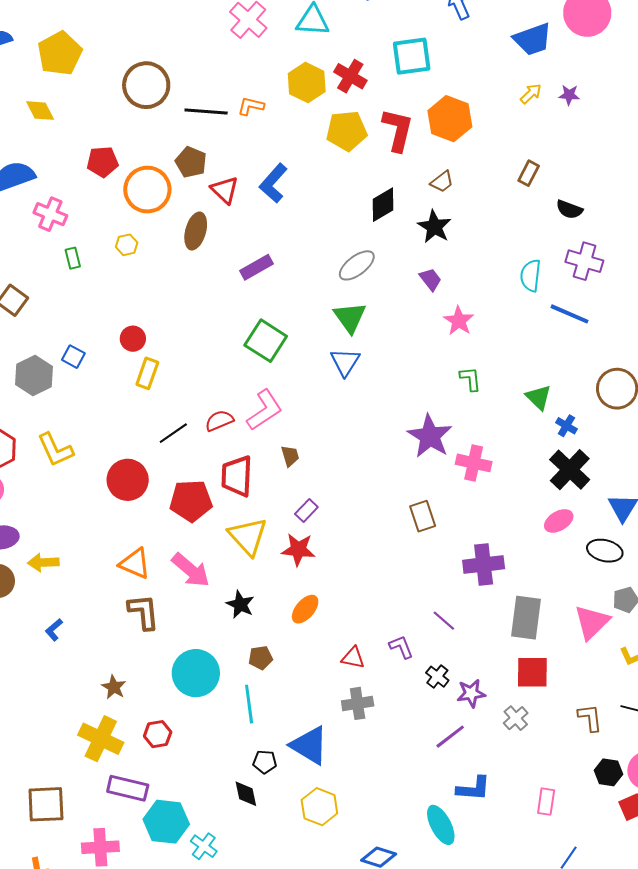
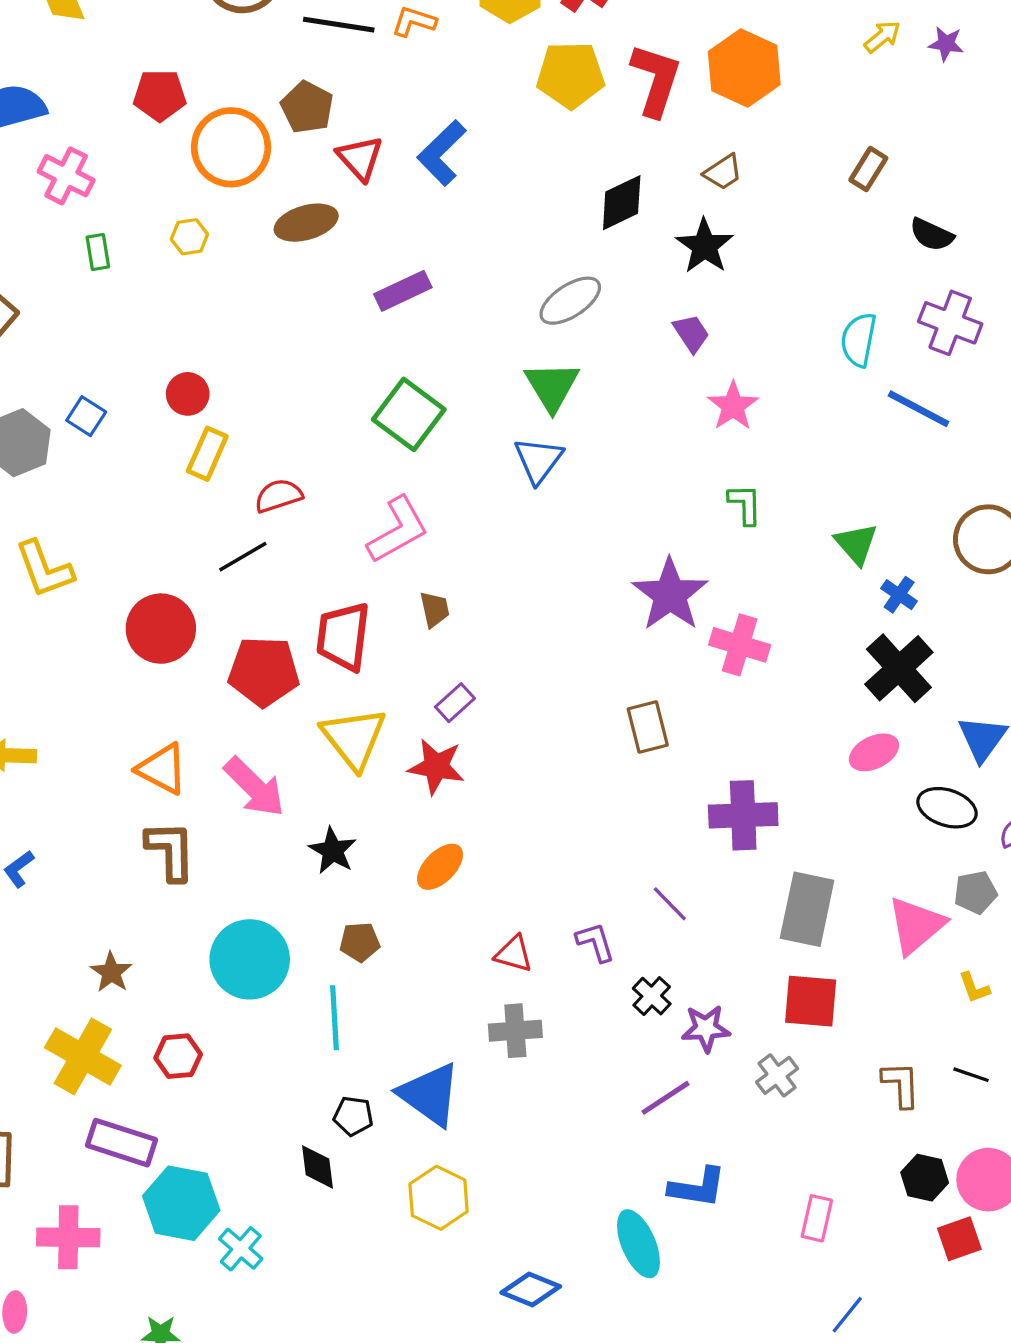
brown ellipse: (196, 231) -> (306, 223), turned 54
red semicircle: (219, 421) -> (278, 496), moved

